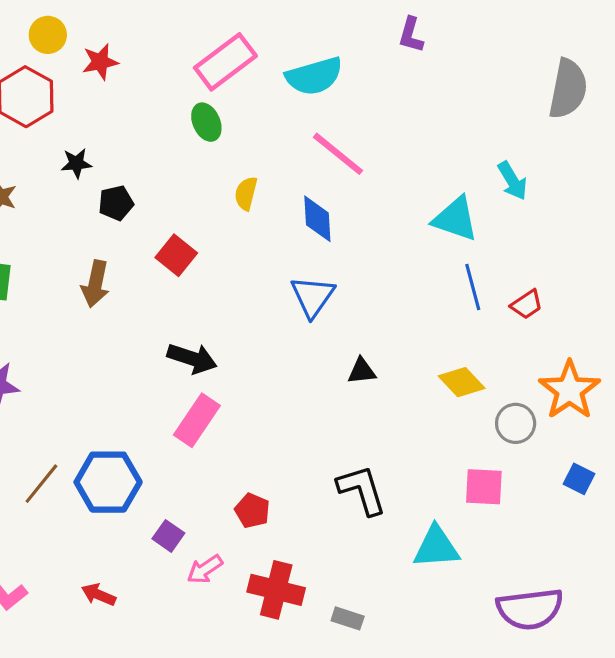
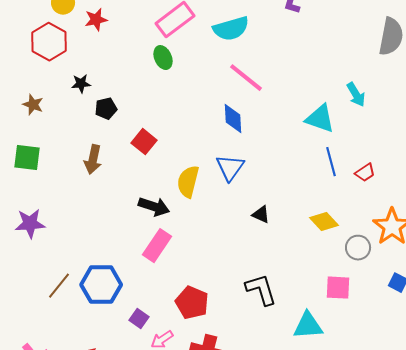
yellow semicircle: (246, 193) -> (188, 182), moved, size x1.5
black triangle: (362, 371) -> (261, 215), turned 30
red pentagon: (252, 511) -> (192, 303), size x1.5

